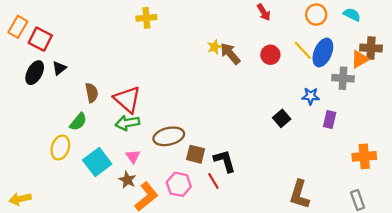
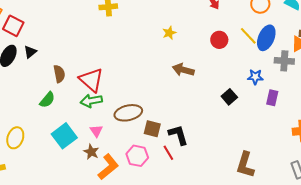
brown arrow: (230, 54) -> (183, 70), moved, turned -35
yellow ellipse: (60, 147) -> (15, 138), moved

